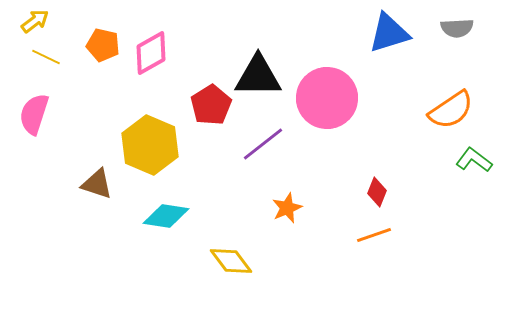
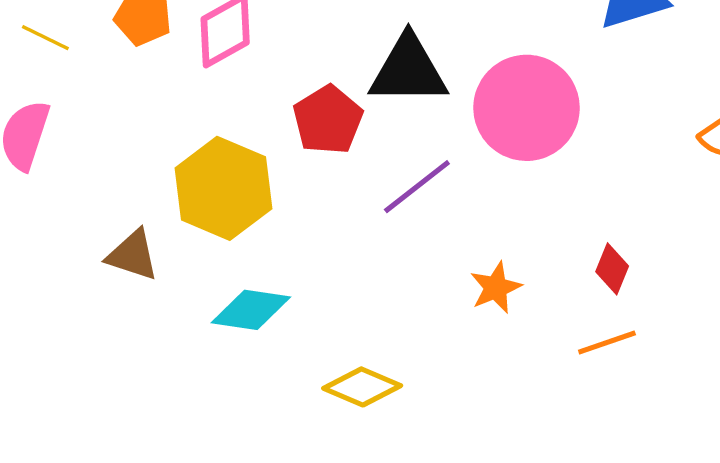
orange star: (287, 208) -> (496, 288), moved
yellow diamond: (231, 261) -> (362, 387), turned -30

